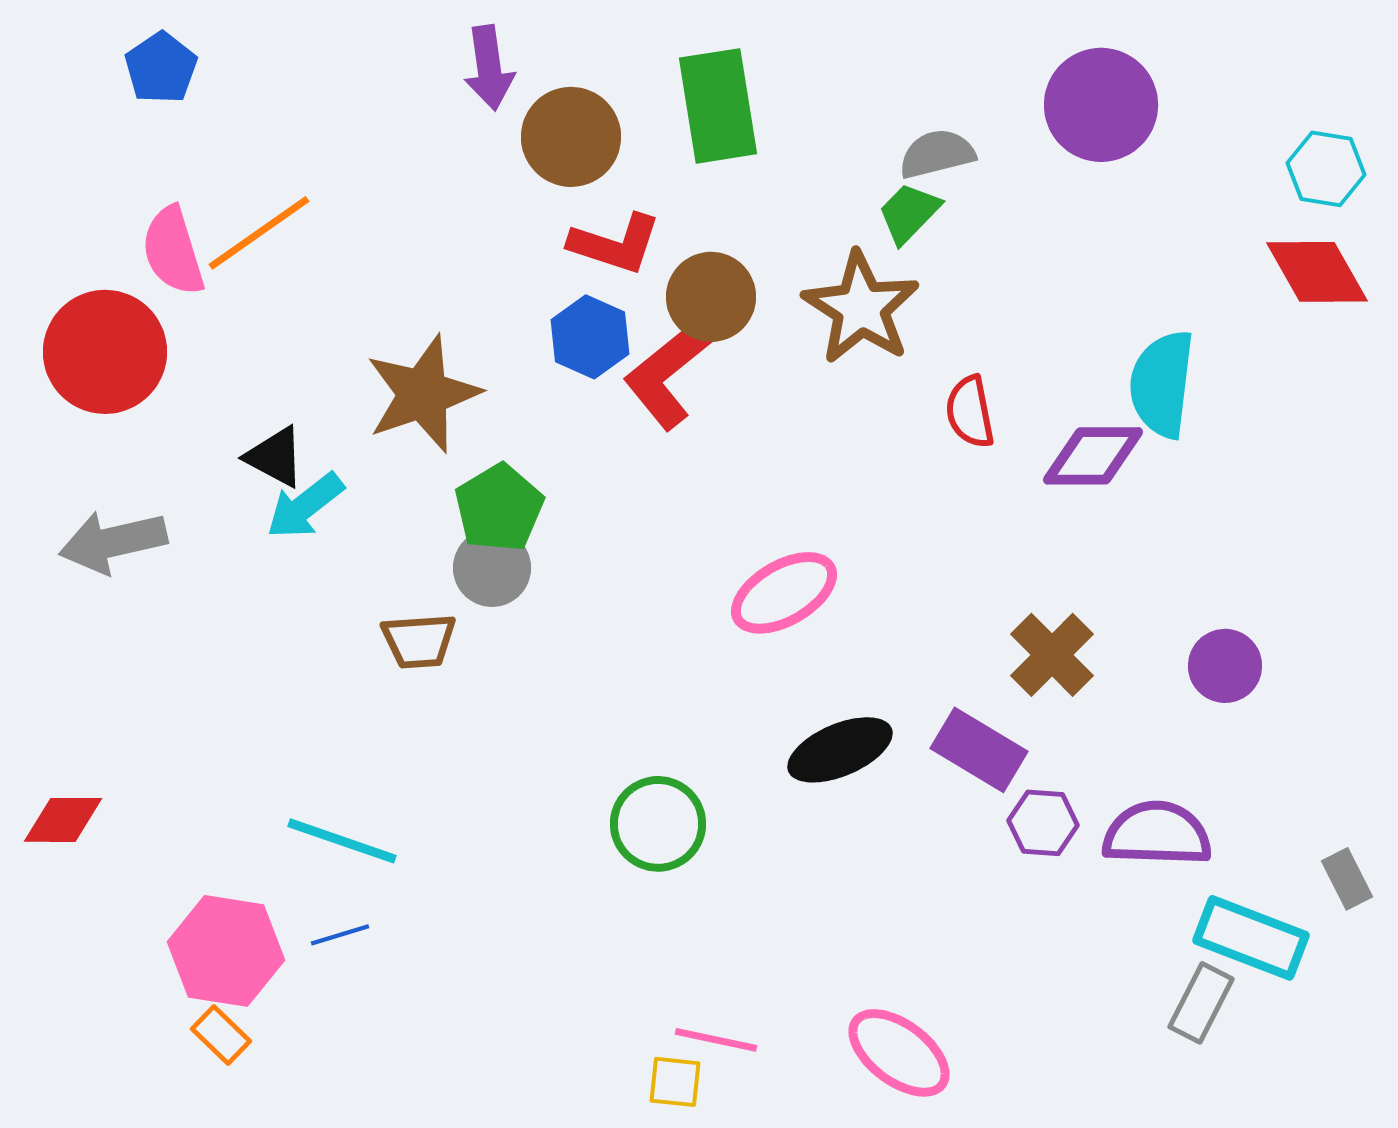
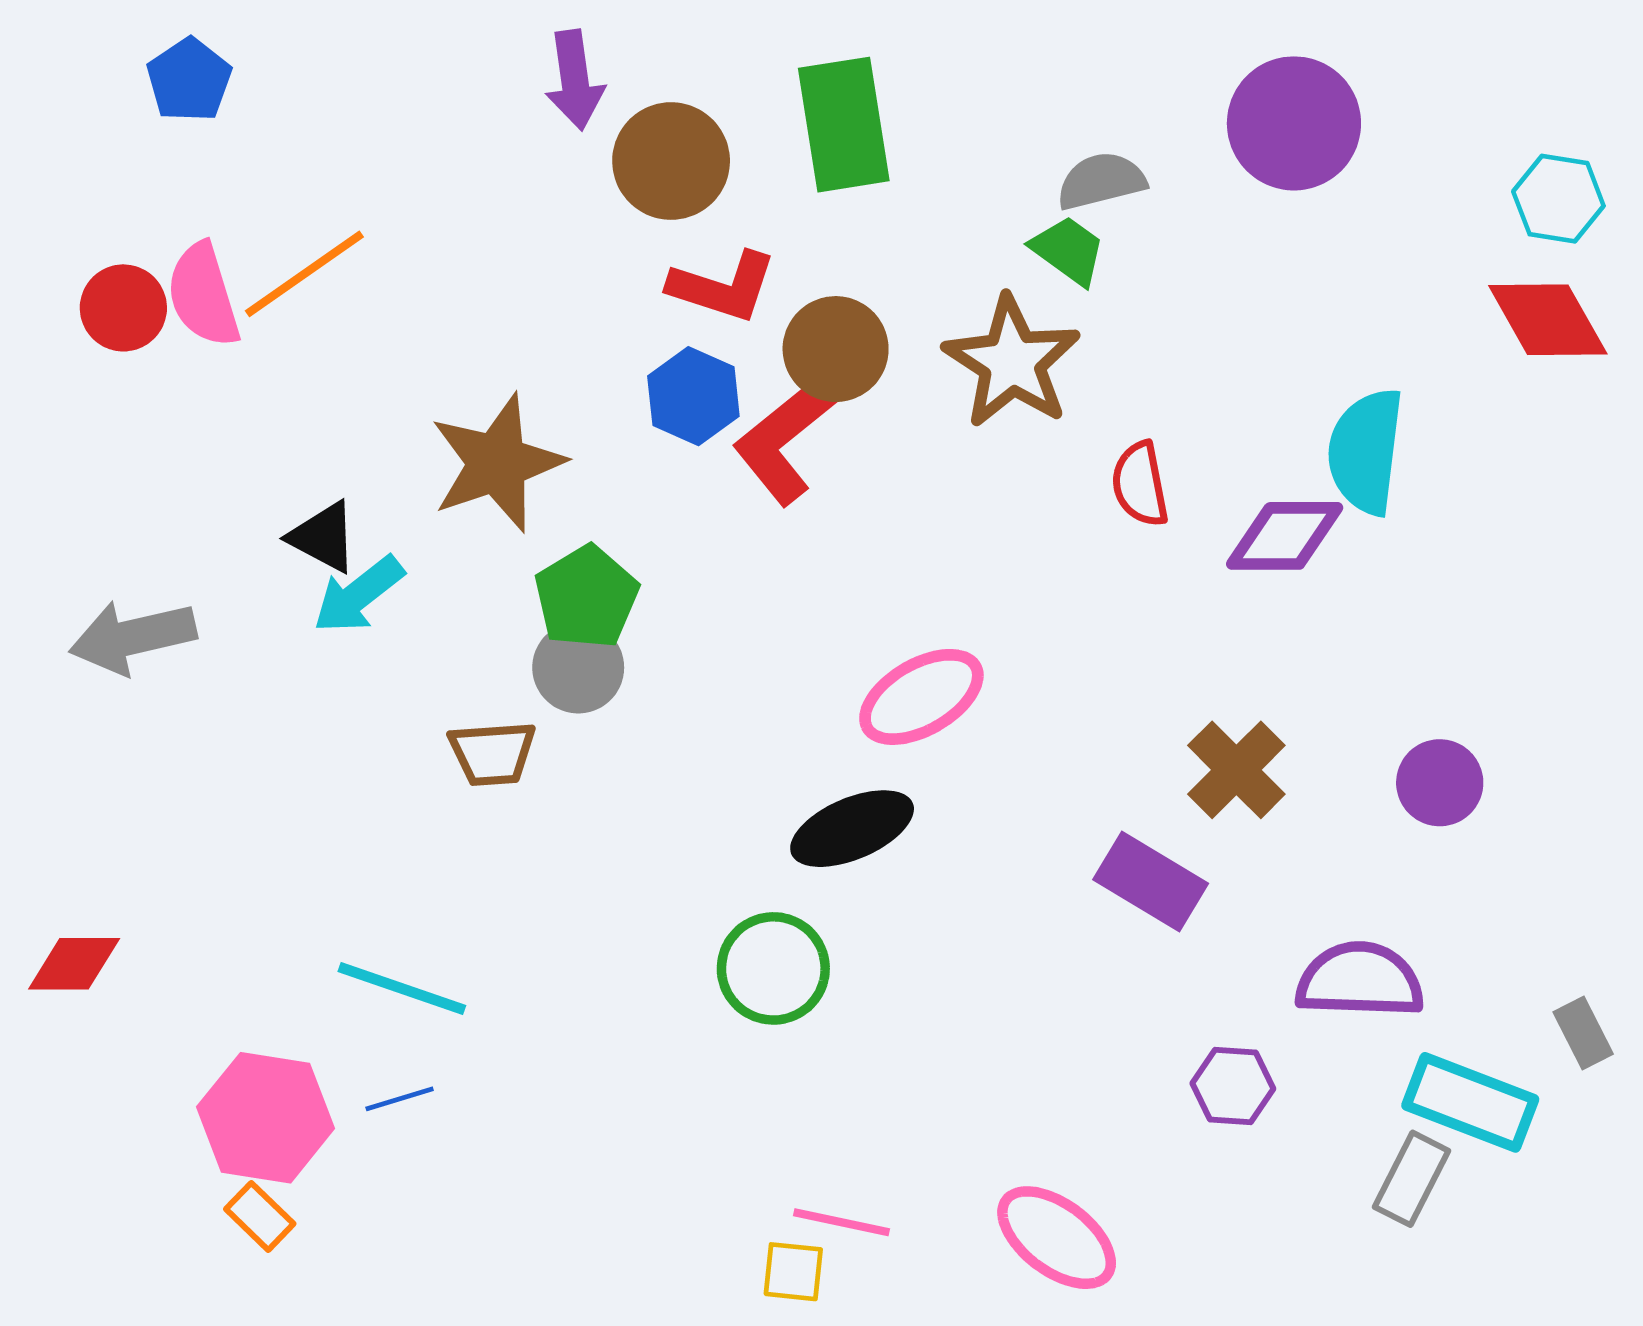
green trapezoid: (909, 213) -> (1068, 250), turned 82
red circle: (105, 352) -> (123, 308), moved, size x0.6
black ellipse: (840, 750) -> (852, 829), moved
purple hexagon: (1043, 823) -> (1233, 1086), moved

